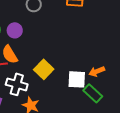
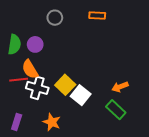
white square: (77, 79) -> (81, 95), moved, turned 36
white cross: (17, 84) -> (37, 88), moved

